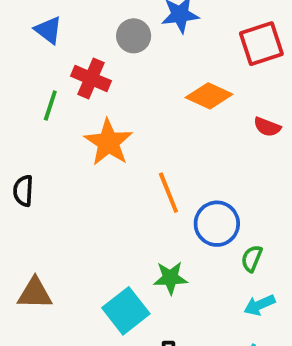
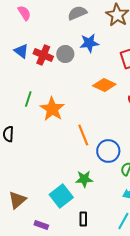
red cross: (91, 78) -> (43, 55), moved
green line: (50, 106) -> (28, 99), moved
brown triangle: (35, 293) -> (17, 200), moved, turned -42

